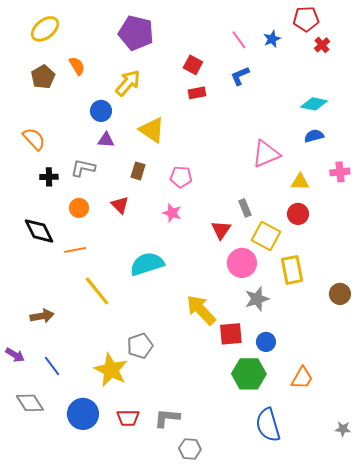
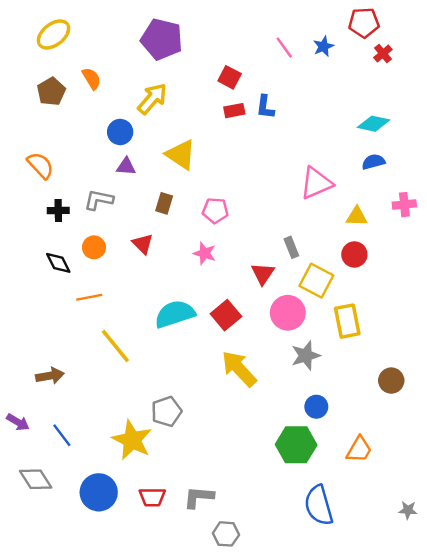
blue L-shape: (240, 76) -> (265, 107), moved, turned -60
black diamond: (39, 231) -> (58, 263), moved, size x0.7
brown circle: (340, 294) -> (391, 381), moved
red square: (231, 334) -> (226, 315), moved, turned -35

